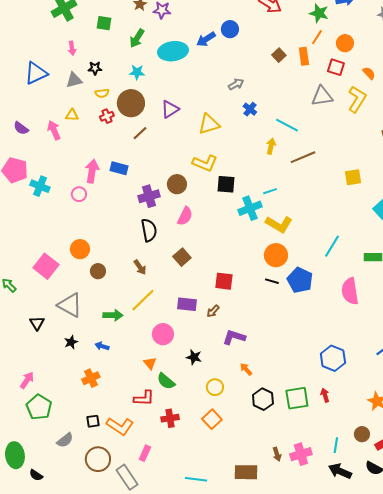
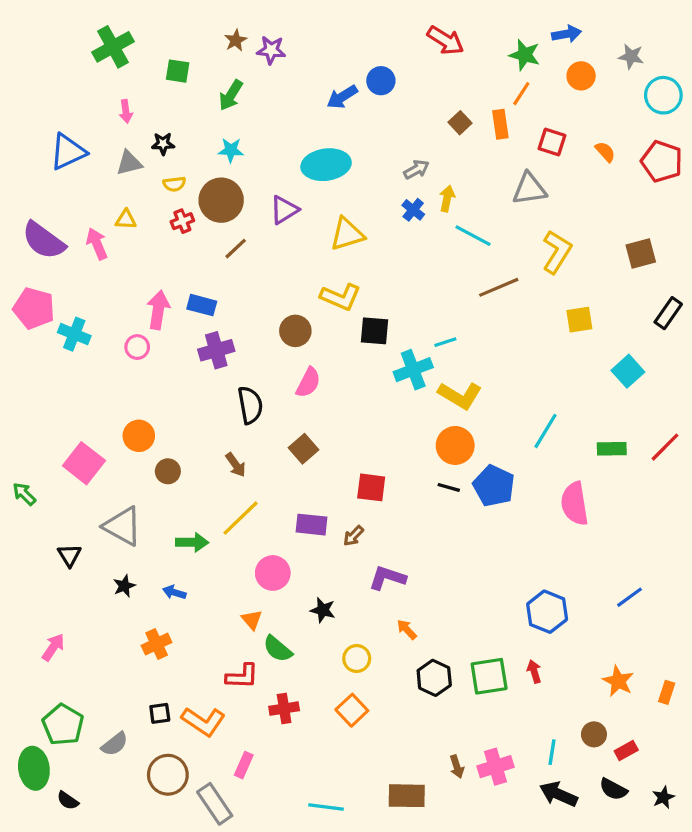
orange circle: (345, 43) -> (581, 76), moved
cyan ellipse: (173, 51) -> (326, 165), moved
gray arrow: (236, 84) -> (416, 169), moved
yellow L-shape: (357, 99) -> (557, 252), moved
purple semicircle: (21, 128) -> (44, 240), size x1.8
yellow arrow: (271, 146) -> (447, 199), moved
purple cross: (149, 196) -> (216, 350), moved
green pentagon: (39, 407) -> (63, 725), moved

